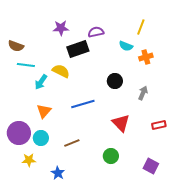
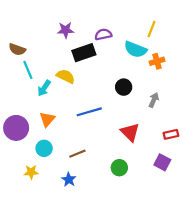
cyan semicircle: (126, 46) -> (135, 49), size x1.5
cyan line: (26, 65) -> (28, 70), turned 60
purple circle: (19, 133) -> (16, 128), moved
purple square: (151, 166) -> (162, 162), moved
blue star: (58, 173) -> (69, 180), moved

